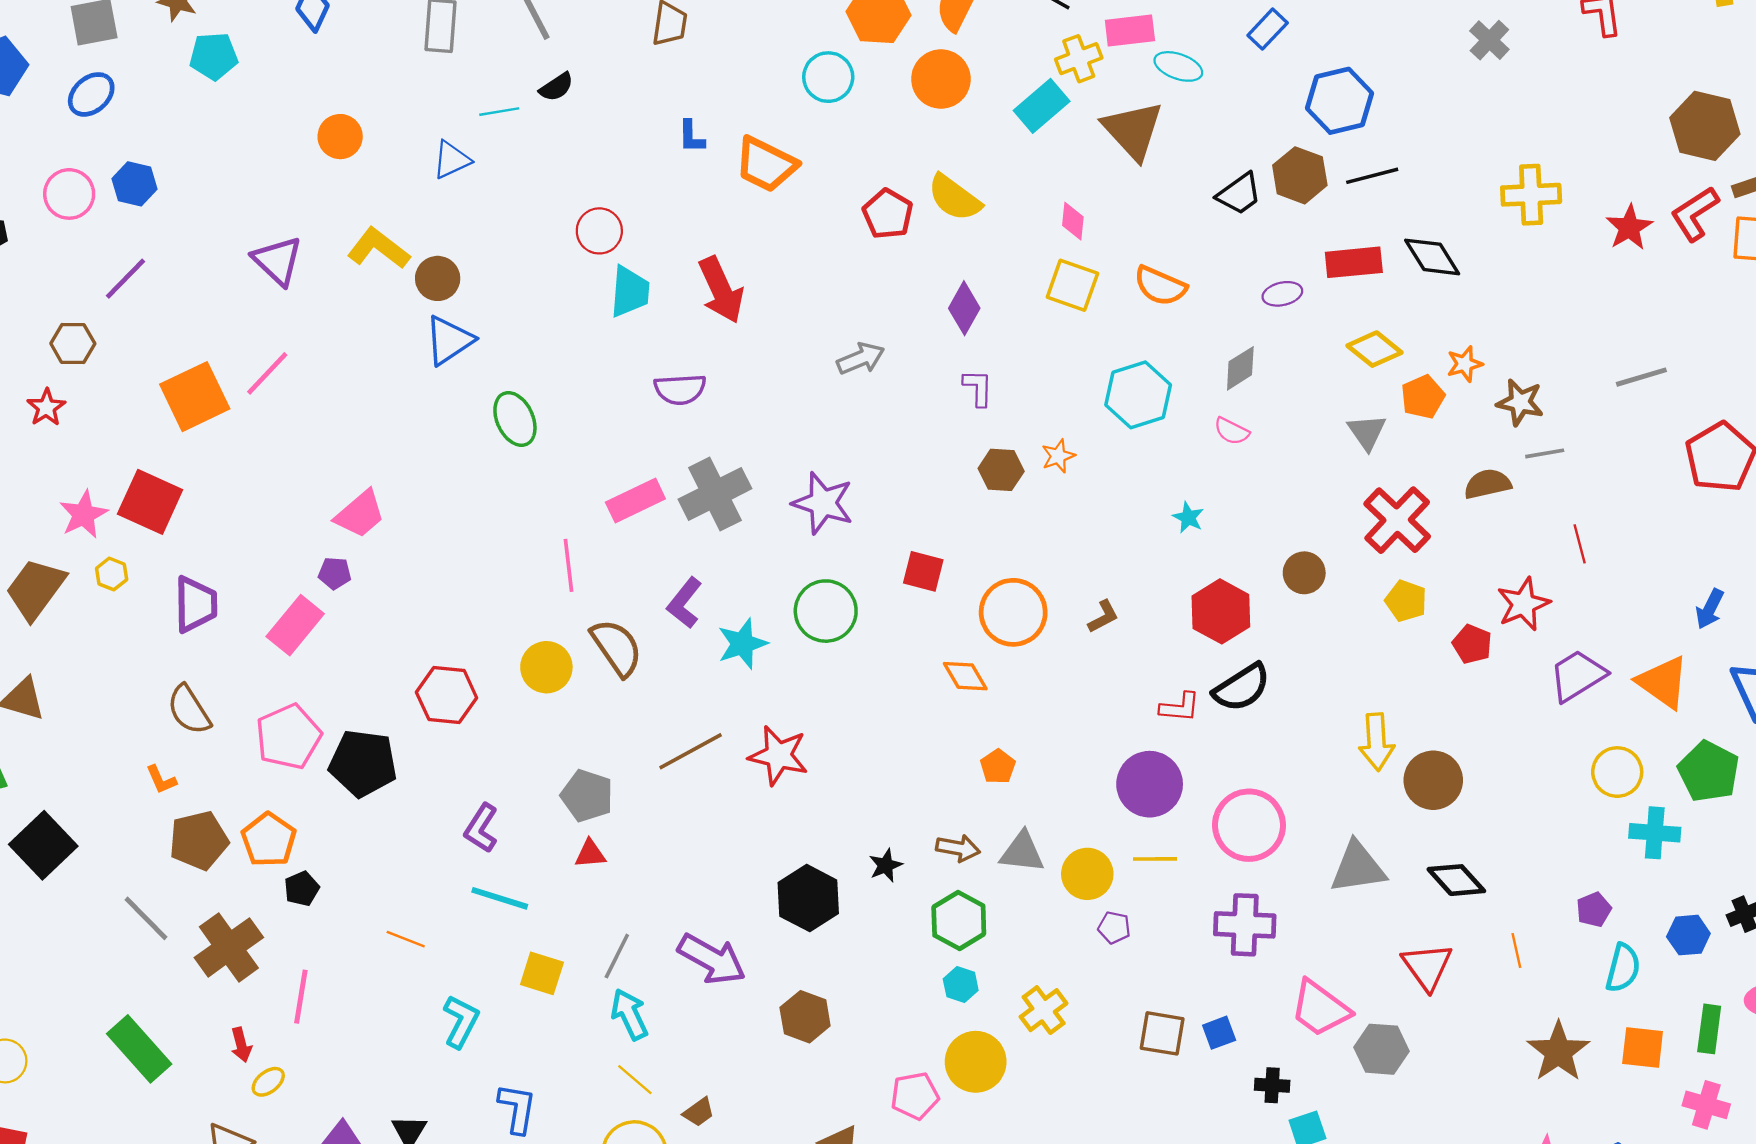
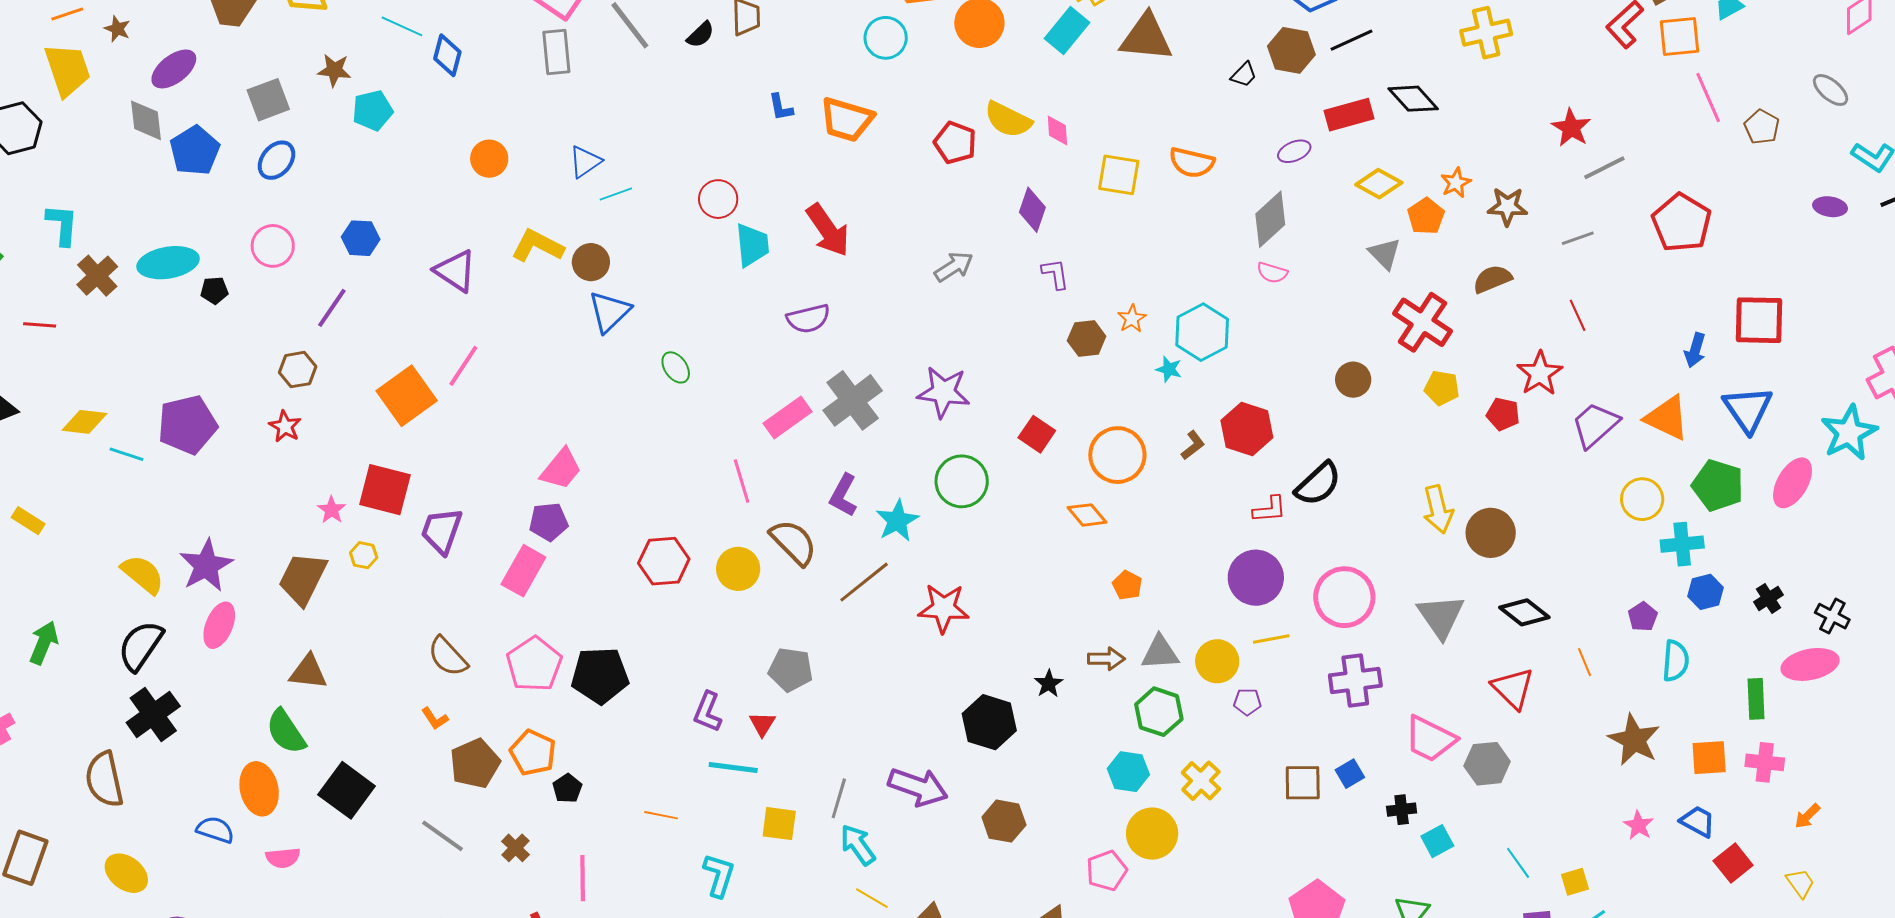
black semicircle: (556, 87) -> (700, 35), moved
cyan line: (499, 112) -> (616, 194), moved
brown triangle: (1133, 130) -> (1146, 37), turned -32
blue hexagon: (134, 184) -> (361, 238), moved
black trapezoid: (1239, 194) -> (1244, 75), size x0.7
pink diamond: (1073, 221) -> (1057, 130), moved
red star: (1629, 227) -> (1571, 128), moved
gray diamond: (1240, 368) -> (1270, 219), size x1.4
cyan hexagon: (1138, 395) -> (1202, 332), moved
green ellipse: (515, 419) -> (676, 367), size x0.7
gray line: (1545, 453) -> (1578, 238), moved
pink star: (84, 514) -> (332, 510), size x0.7
cyan star: (1188, 517) -> (1169, 369), moved
red square: (923, 571) -> (1037, 434), turned 30
purple pentagon: (335, 573) -> (549, 522), size x1.4
purple trapezoid: (196, 604) -> (442, 531), moved, turned -150
red hexagon: (1221, 611) -> (1247, 429), moved
red hexagon: (447, 695) -> (664, 561), moved
brown line: (691, 751) -> (864, 582), moved
red triangle: (590, 854) -> (762, 724), moved, turned -44
gray triangle: (1358, 867) -> (1441, 616), turned -46
green hexagon: (959, 920) -> (1159, 712), moved
blue hexagon: (1688, 935) -> (1705, 592), moved
brown cross: (229, 947) -> (516, 848), size x0.5
cyan hexagon: (961, 985) -> (1128, 772), size x1.4
orange square: (1643, 1047) -> (1709, 758), moved

